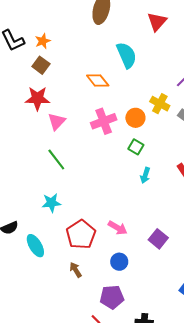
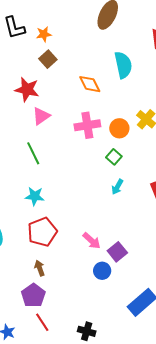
brown square: (41, 65) -> (48, 59), moved
cyan star: (51, 203) -> (35, 196), moved
pink arrow: (118, 228) -> (92, 241), moved
blue circle: (119, 262) -> (102, 271), moved
brown arrow: (76, 270) -> (40, 268), moved
purple pentagon: (112, 297) -> (33, 296), moved, turned 30

